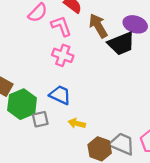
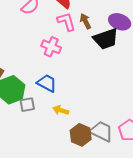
pink L-shape: (61, 26) -> (66, 22), moved
brown arrow: (98, 26) -> (85, 21), size x0.7

